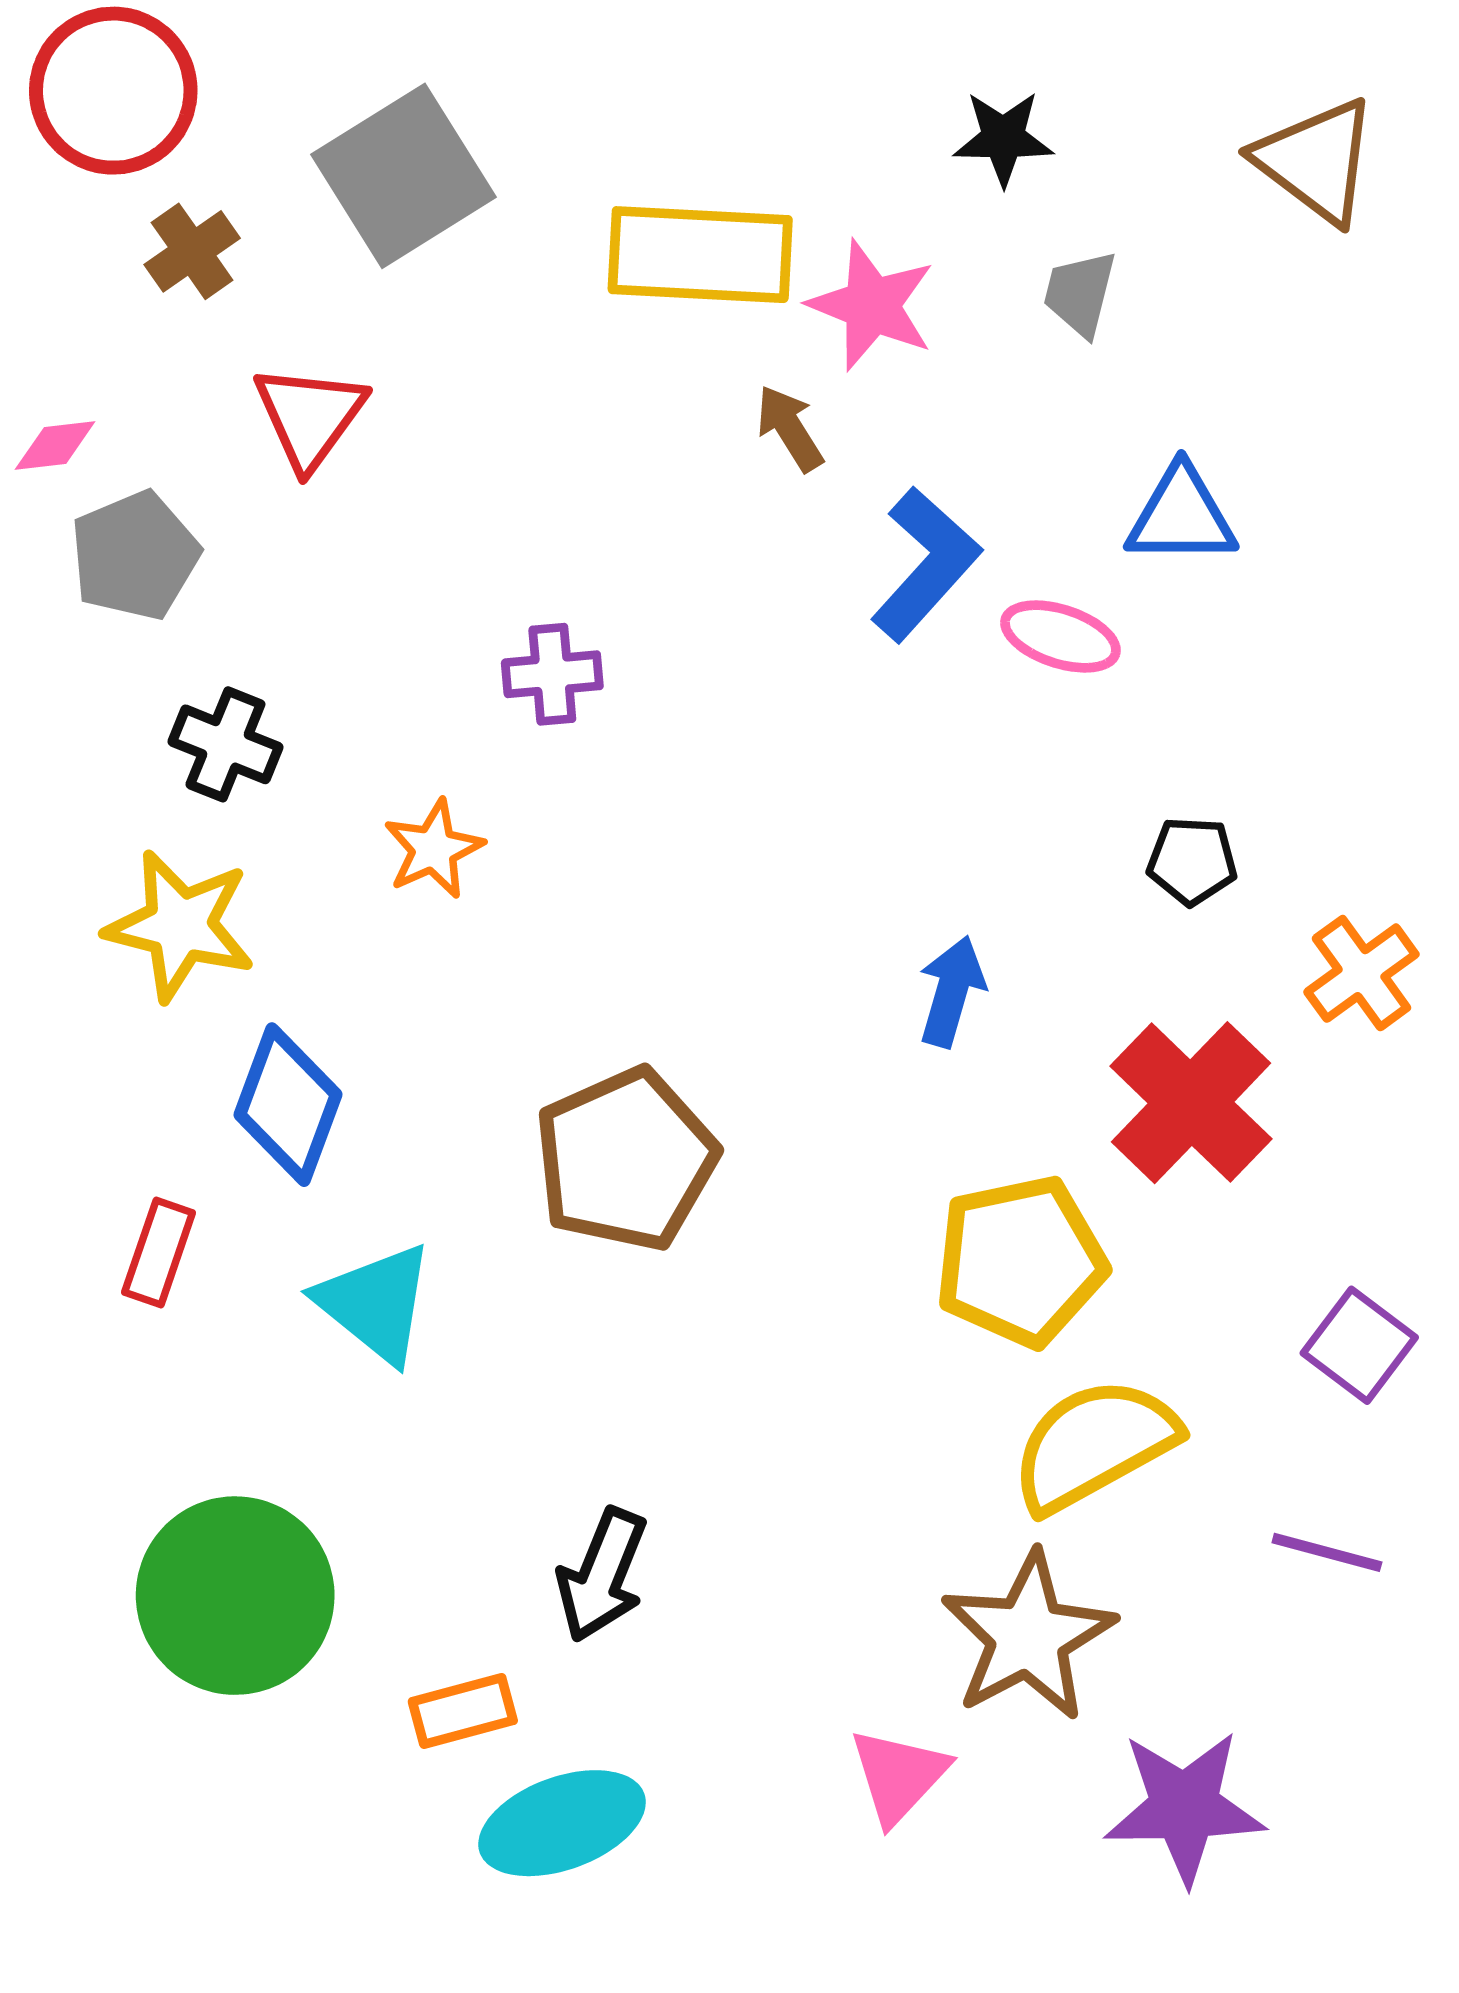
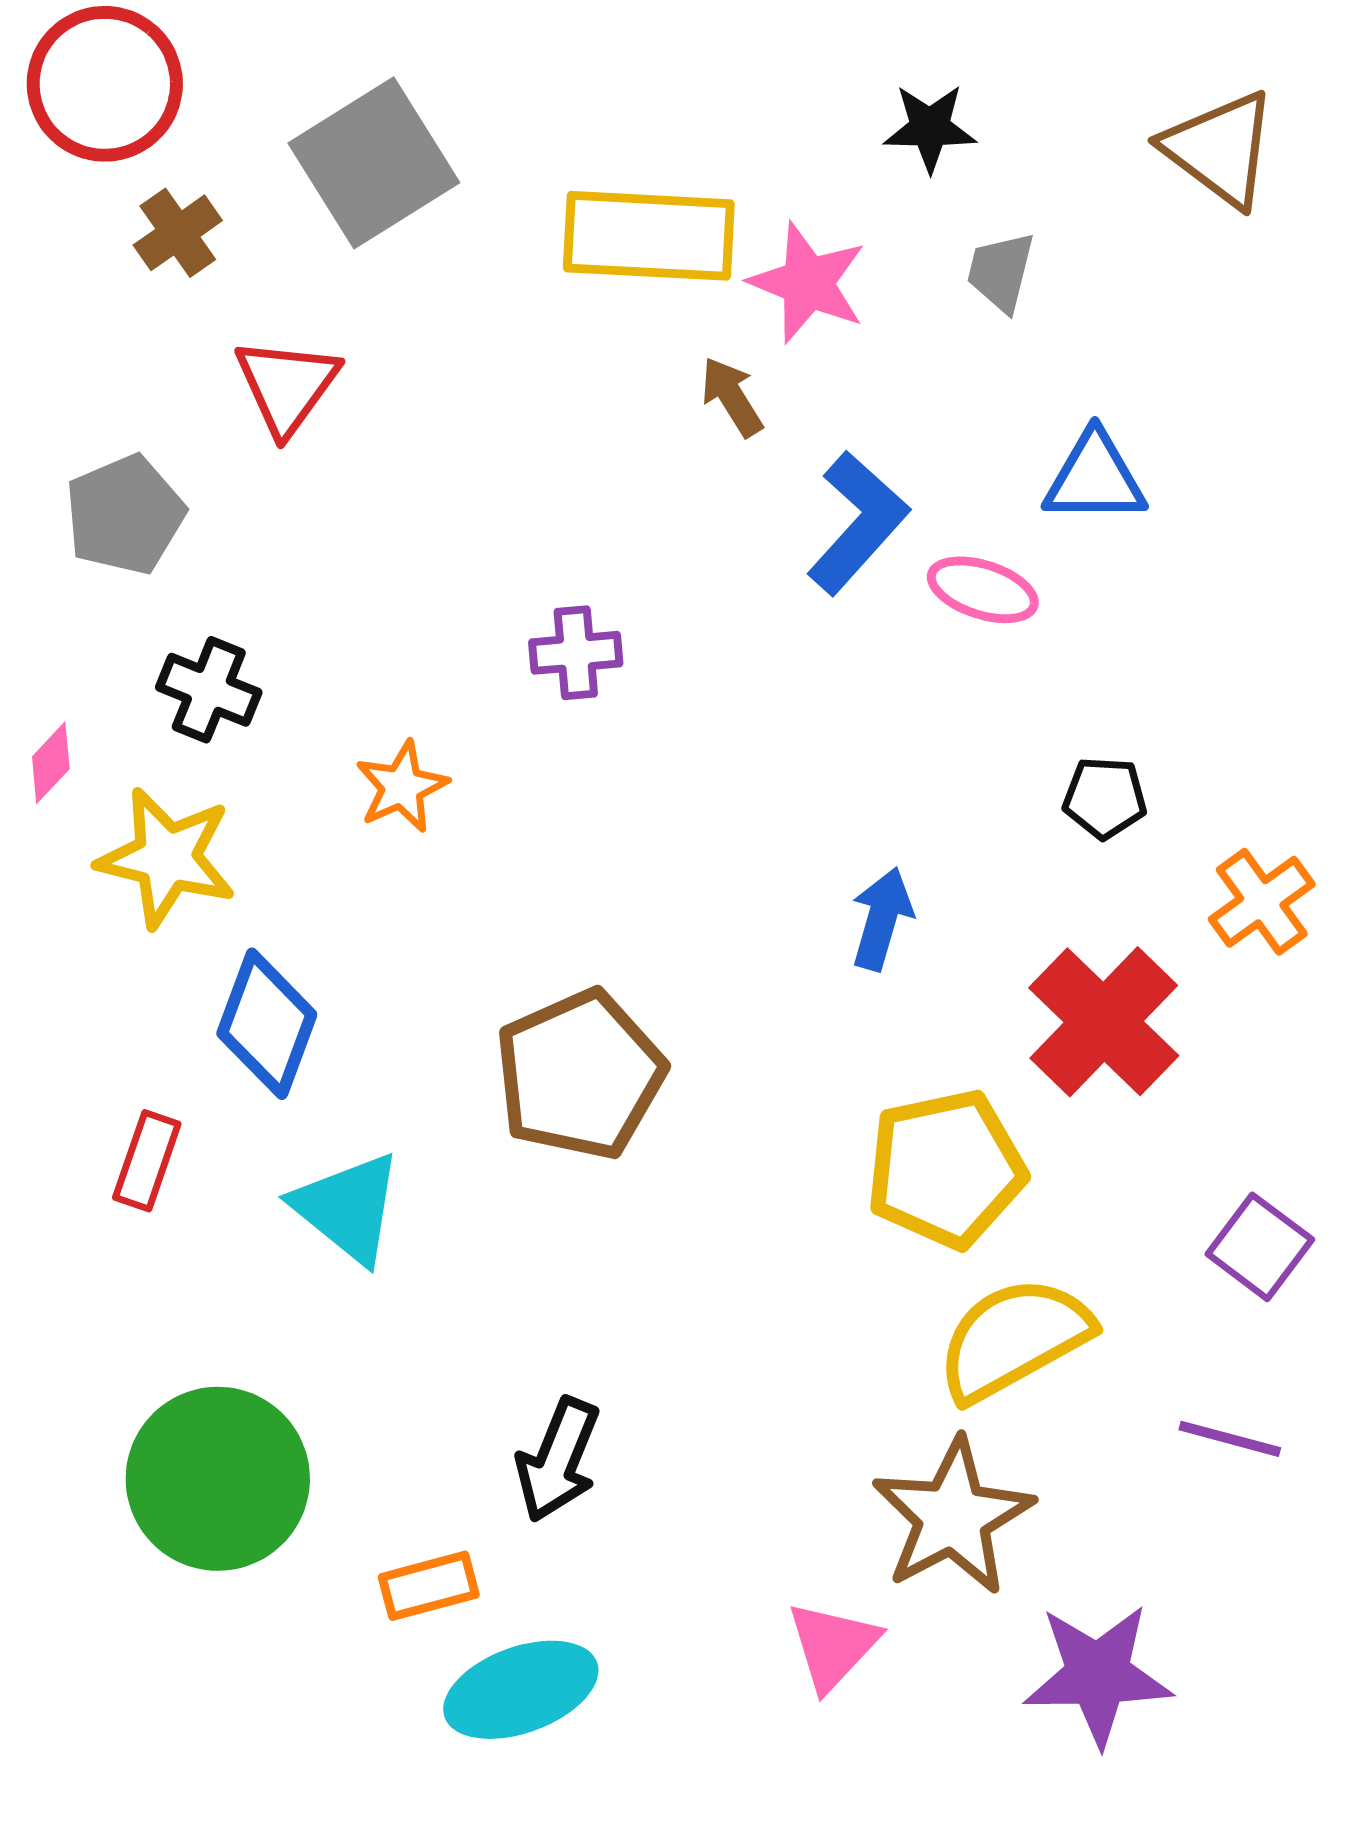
pink diamond: (55, 446) -> (51, 763), moved, turned -40
purple cross: (552, 674) -> (576, 653), moved

